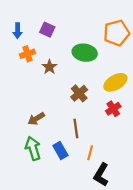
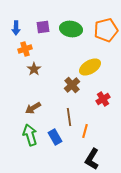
purple square: (47, 30) -> (43, 27), turned -32
green ellipse: (85, 53) -> (71, 29), moved
brown star: (49, 67) -> (34, 69), moved
yellow ellipse: (115, 82) -> (90, 67), moved
orange line: (90, 153) -> (85, 131), moved

